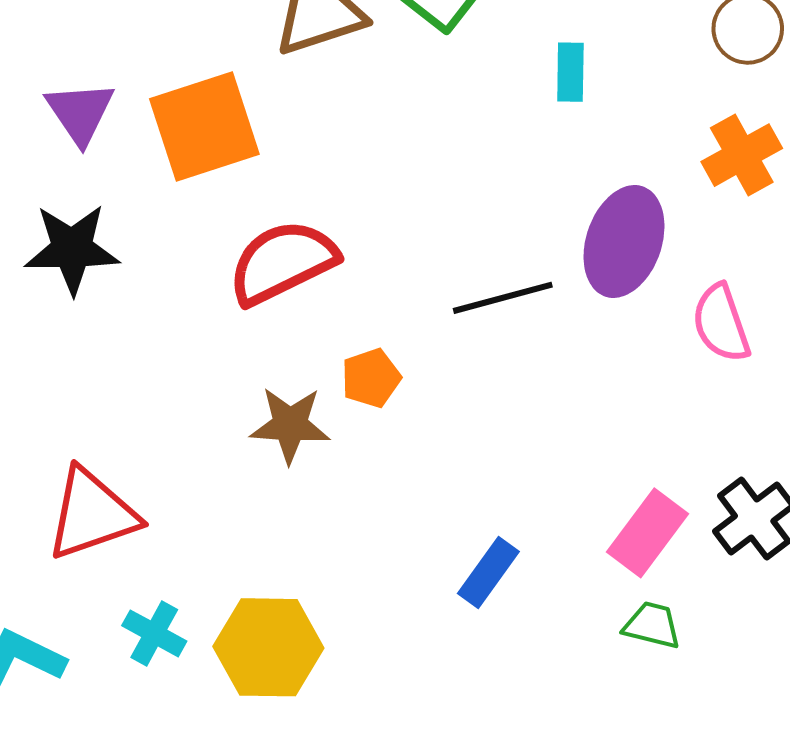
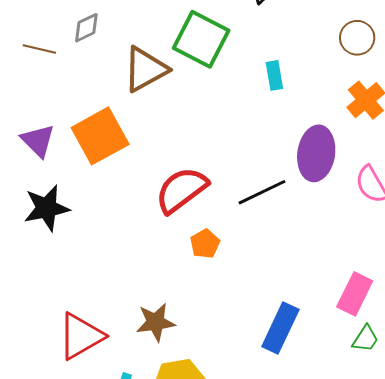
red semicircle: (282, 262) -> (181, 190), moved
brown star: (290, 425) -> (156, 322), moved
blue rectangle: (488, 572) -> (280, 328), size x1.4
green trapezoid: (652, 625) -> (365, 339), turned 120

